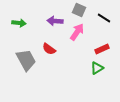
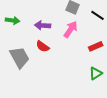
purple arrow: (55, 21) -> (43, 25), moved
green triangle: (97, 68) -> (96, 73), moved

